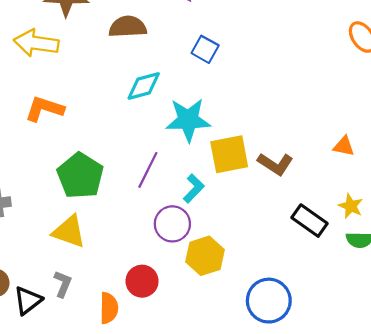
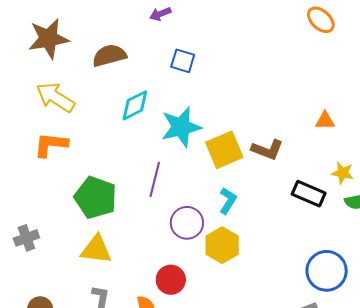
yellow arrow: (36, 43) -> (55, 97), moved, turned 36
cyan L-shape: (194, 188) -> (228, 201), moved
blue circle: (269, 301) -> (327, 271), moved

